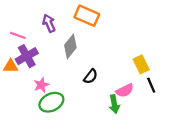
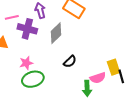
pink line: (18, 35) -> (12, 17), turned -40
purple cross: (27, 56) -> (27, 29), moved, turned 36
yellow rectangle: (141, 64) -> (114, 67), moved

